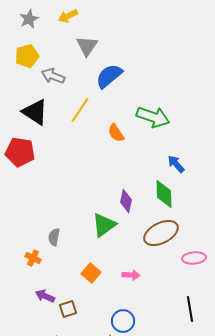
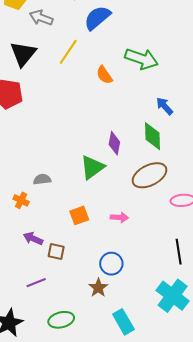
black triangle: (35, 112) -> (23, 54), turned 36
gray semicircle: (54, 237) -> (42, 179), turned 72
orange square: (91, 273) -> (79, 215), turned 30
brown square: (68, 309) -> (56, 252), turned 30

